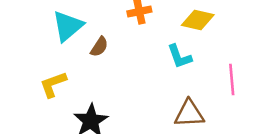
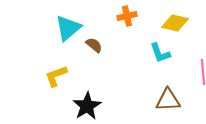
brown semicircle: (99, 47) -> (94, 45), turned -84

